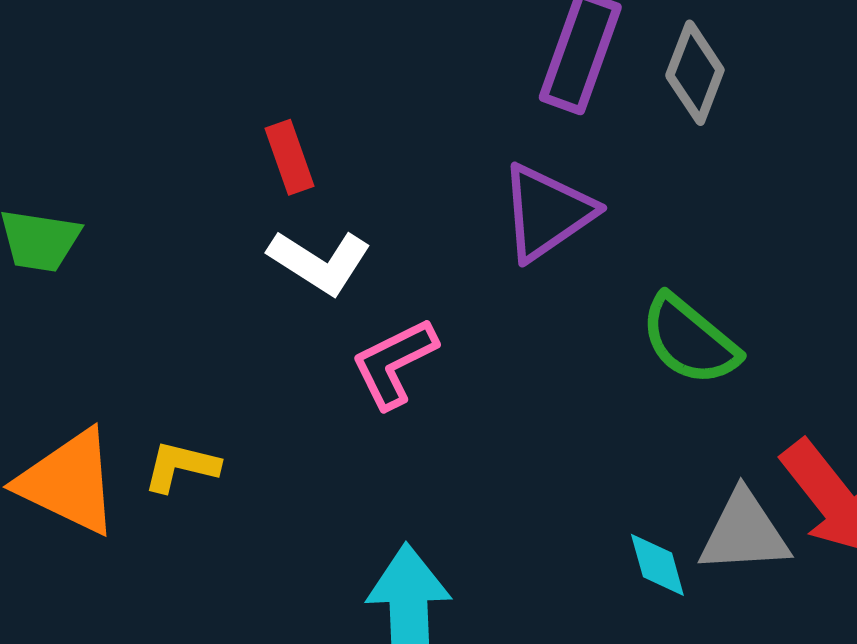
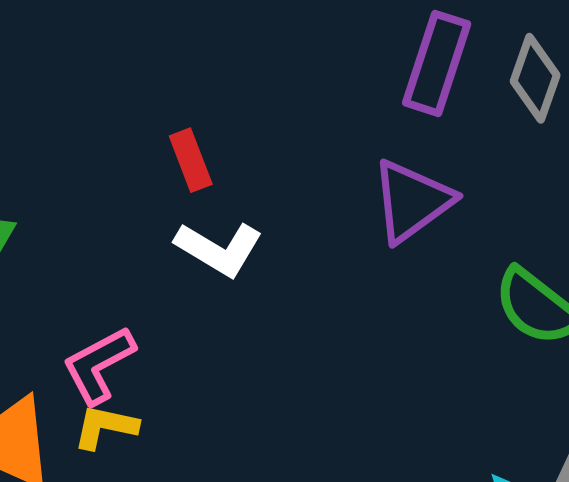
pink L-shape: (394, 363) -> (99, 365), moved

